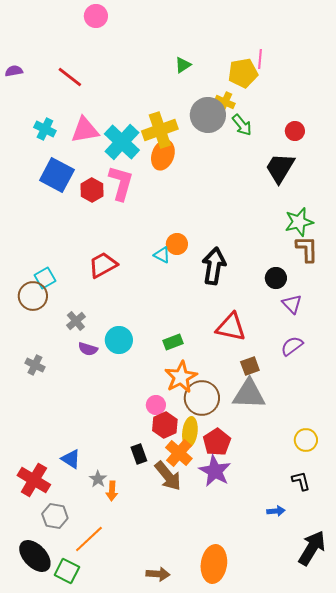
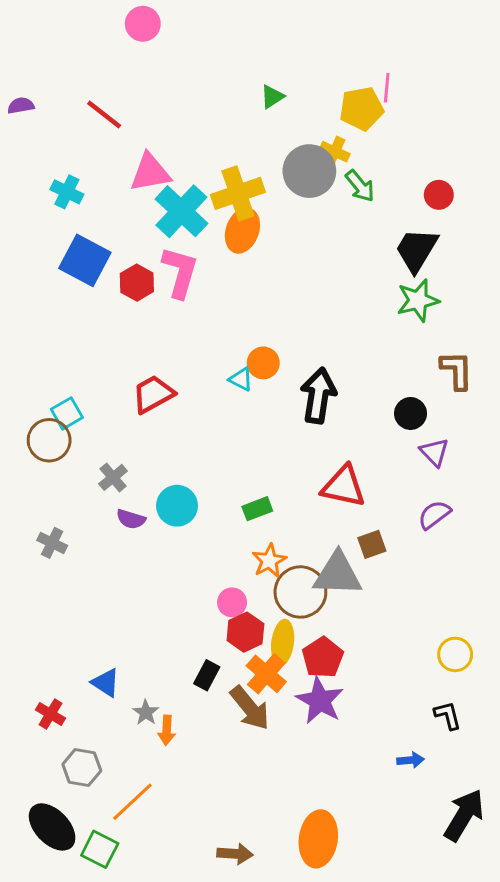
pink triangle: (85, 130) -> (150, 173), moved
green star: (299, 222) -> (418, 300), moved
orange star: (181, 377) -> (269, 561), size x0.7
gray triangle: (249, 394) -> (338, 574), moved
black rectangle: (139, 454) -> (207, 675), turned 48
red cross: (34, 480) -> (51, 714), size x0.6

